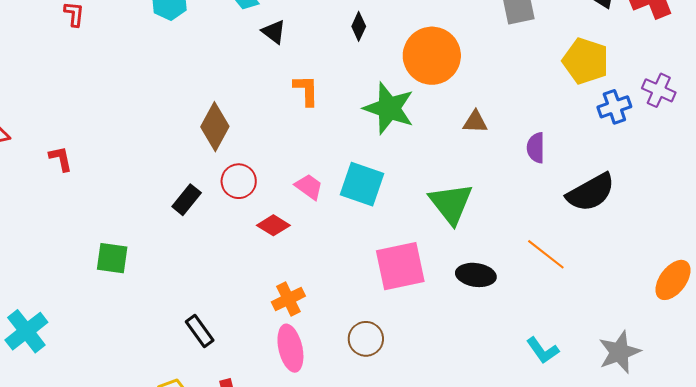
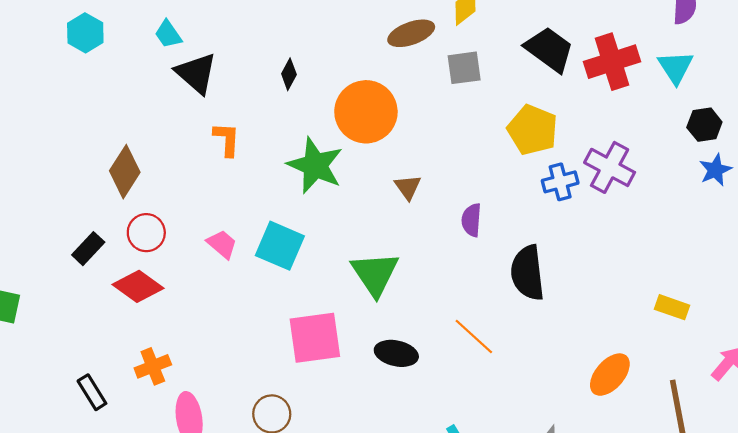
black triangle: (274, 32) -> (196, 73), size x1.6
purple cross: (659, 90) -> (610, 167), size x1.4
brown triangle: (475, 122) -> (408, 187), turned 48
black semicircle: (591, 192) -> (528, 273), turned 108
red diamond: (273, 225) -> (138, 286), moved, size x1.4
orange cross: (288, 299) -> (153, 366), moved

